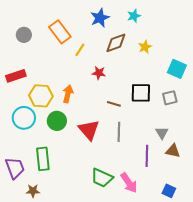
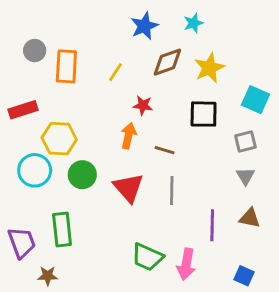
orange rectangle: (60, 32) -> (66, 66), moved, turned 40
yellow star: (145, 47) -> (209, 68), size x1.5
black square: (141, 93) -> (204, 114), moved
orange arrow: (68, 94) -> (128, 136), moved
gray triangle: (162, 133) -> (245, 176), moved
pink arrow: (129, 183) -> (186, 264), turned 45

